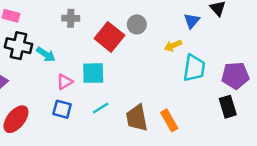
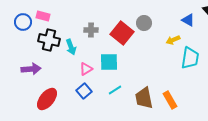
gray cross: (71, 18) -> (91, 30), moved
blue triangle: (192, 21) -> (188, 20), turned -40
cyan arrow: (46, 54) -> (71, 47), turned 35
blue square: (62, 109) -> (84, 91), turned 35

